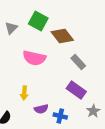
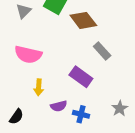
pink semicircle: (34, 58) -> (28, 54), moved
purple rectangle: (76, 90) -> (81, 77), moved

